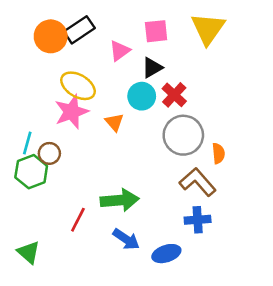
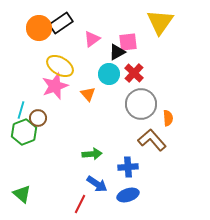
pink square: (156, 31) -> (128, 42), moved
green arrow: (120, 200) -> (92, 154), size x0.7
red line: (78, 220) -> (80, 204), moved
blue cross: (198, 220) -> (128, 167), moved

